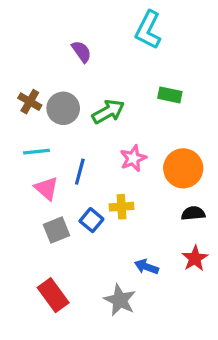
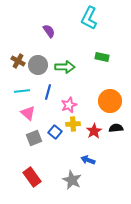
green arrow: (108, 112) -> (65, 67), turned 30
pink star: (133, 158) -> (69, 105), moved
blue line: (80, 172) -> (48, 92), moved
red star: (195, 258) -> (94, 131), moved

